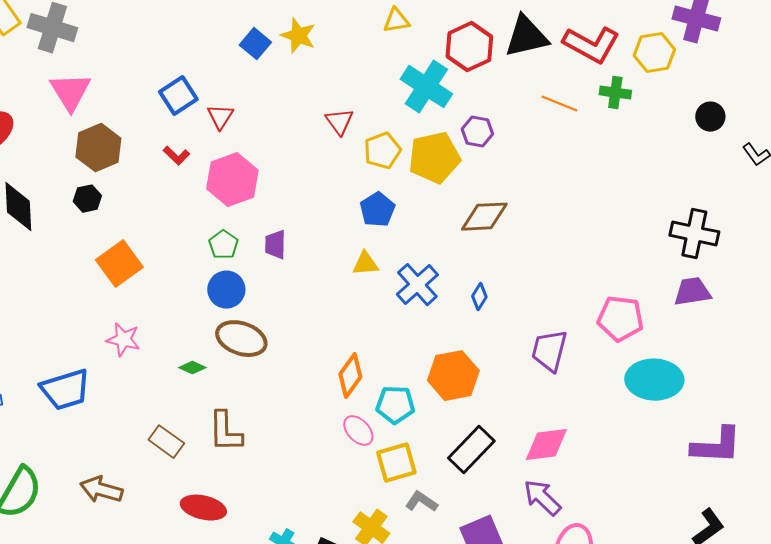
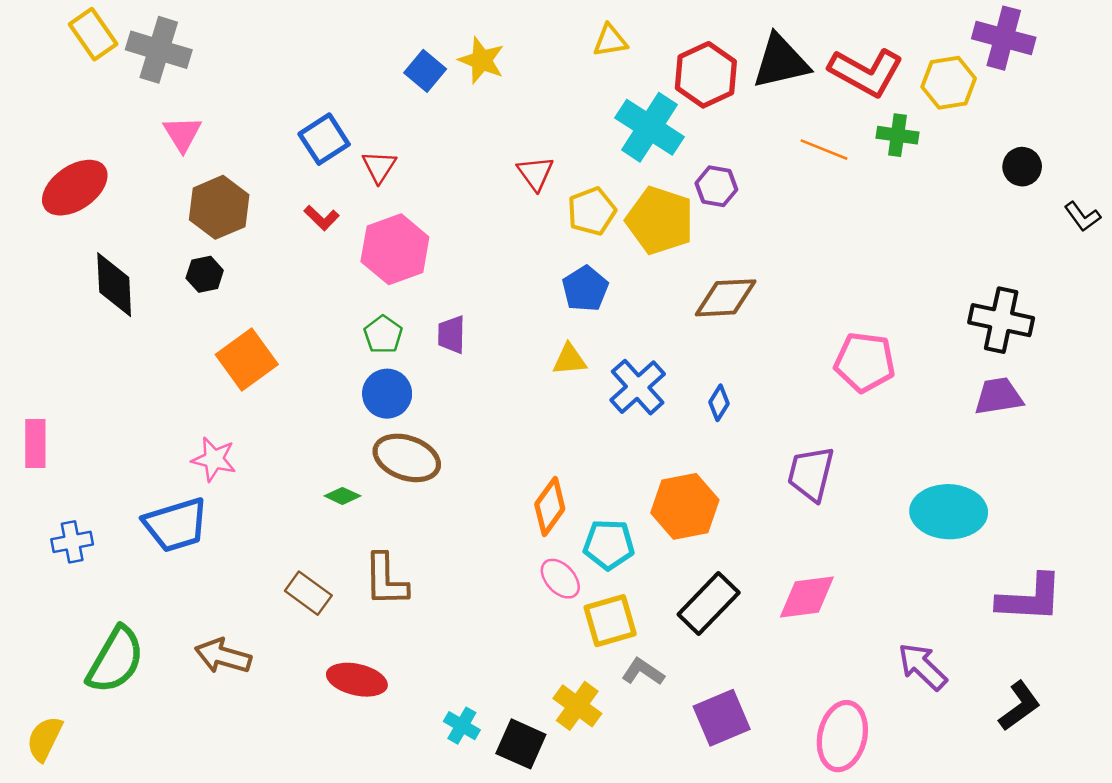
pink triangle: (70, 92) -> (182, 134), size x0.7
yellow pentagon: (434, 158) -> (660, 220), turned 30
pink pentagon: (620, 319) -> (865, 362), moved
pink star: (123, 340) -> (214, 459), moved
purple arrow: (542, 498) -> (922, 667), moved

